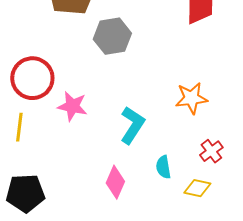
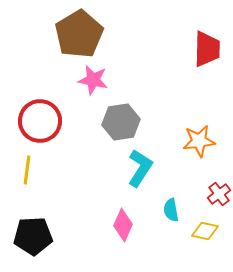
gray hexagon: (112, 36) -> (121, 122), moved
pink star: (72, 106) -> (93, 80), moved

